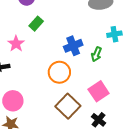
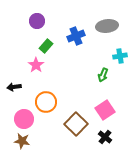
pink star: (16, 44) -> (36, 65), moved
blue cross: (73, 46) -> (76, 36), moved
orange circle: (59, 72) -> (46, 102), moved

